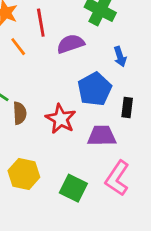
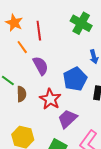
purple semicircle: (71, 44) -> (41, 66), moved, turned 78
purple trapezoid: (102, 136) -> (67, 119), moved, turned -45

